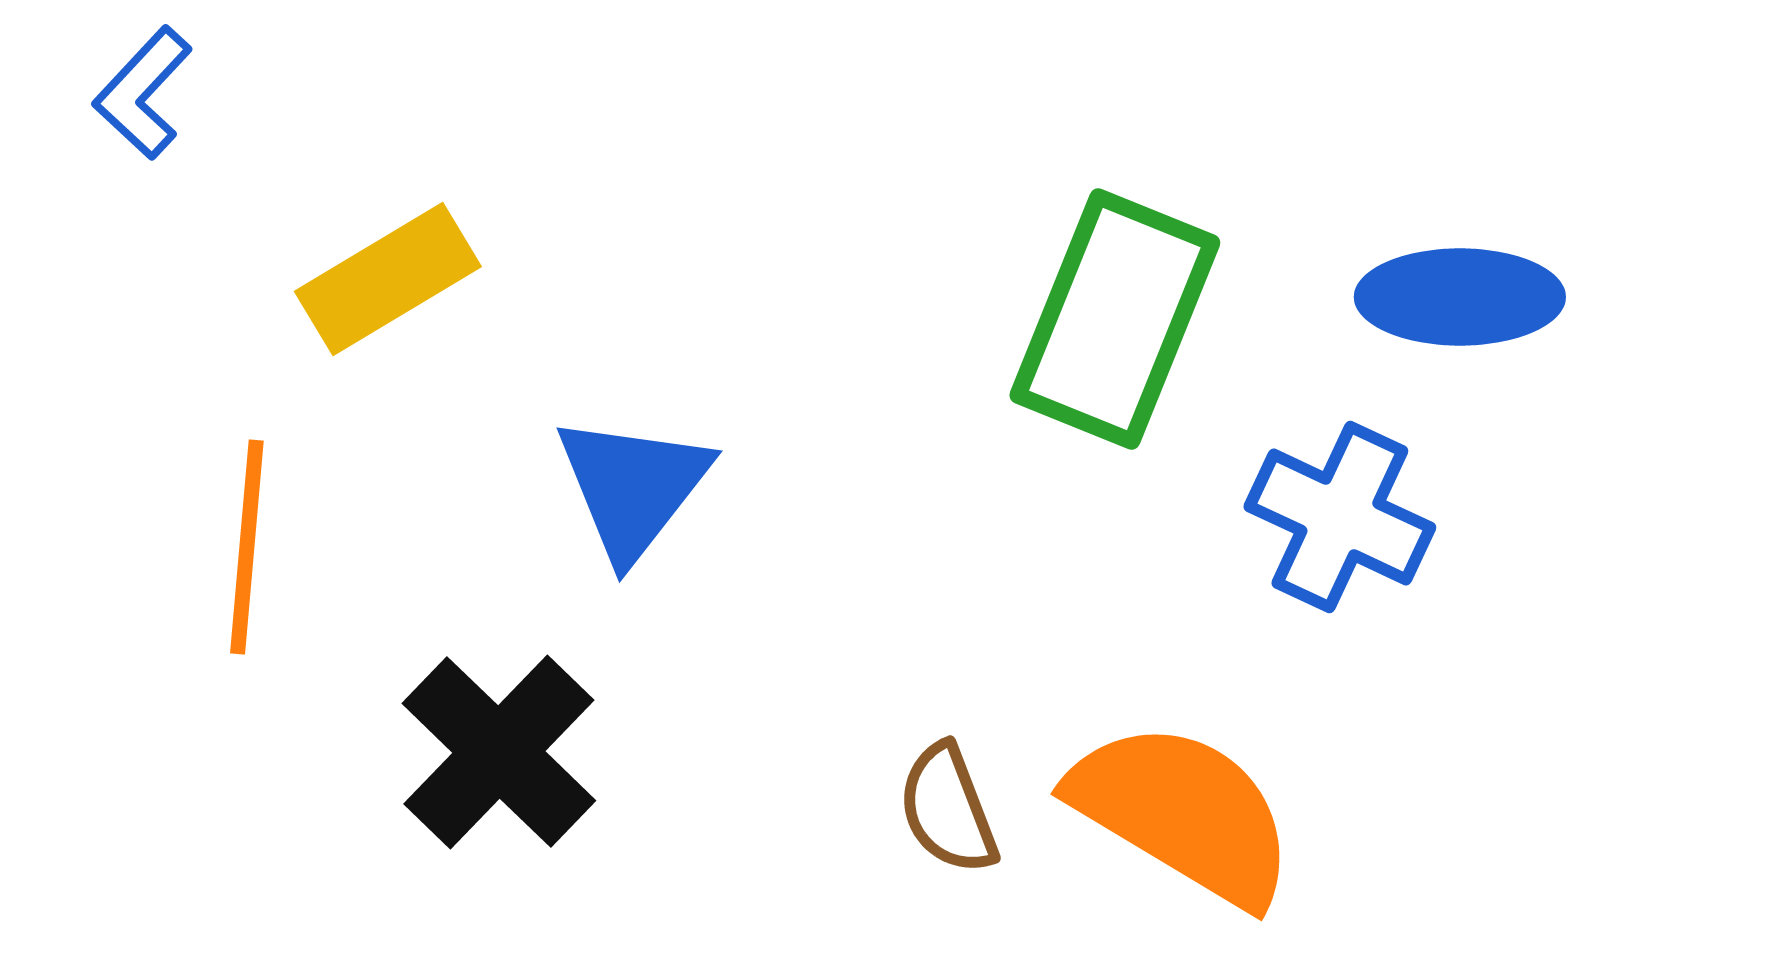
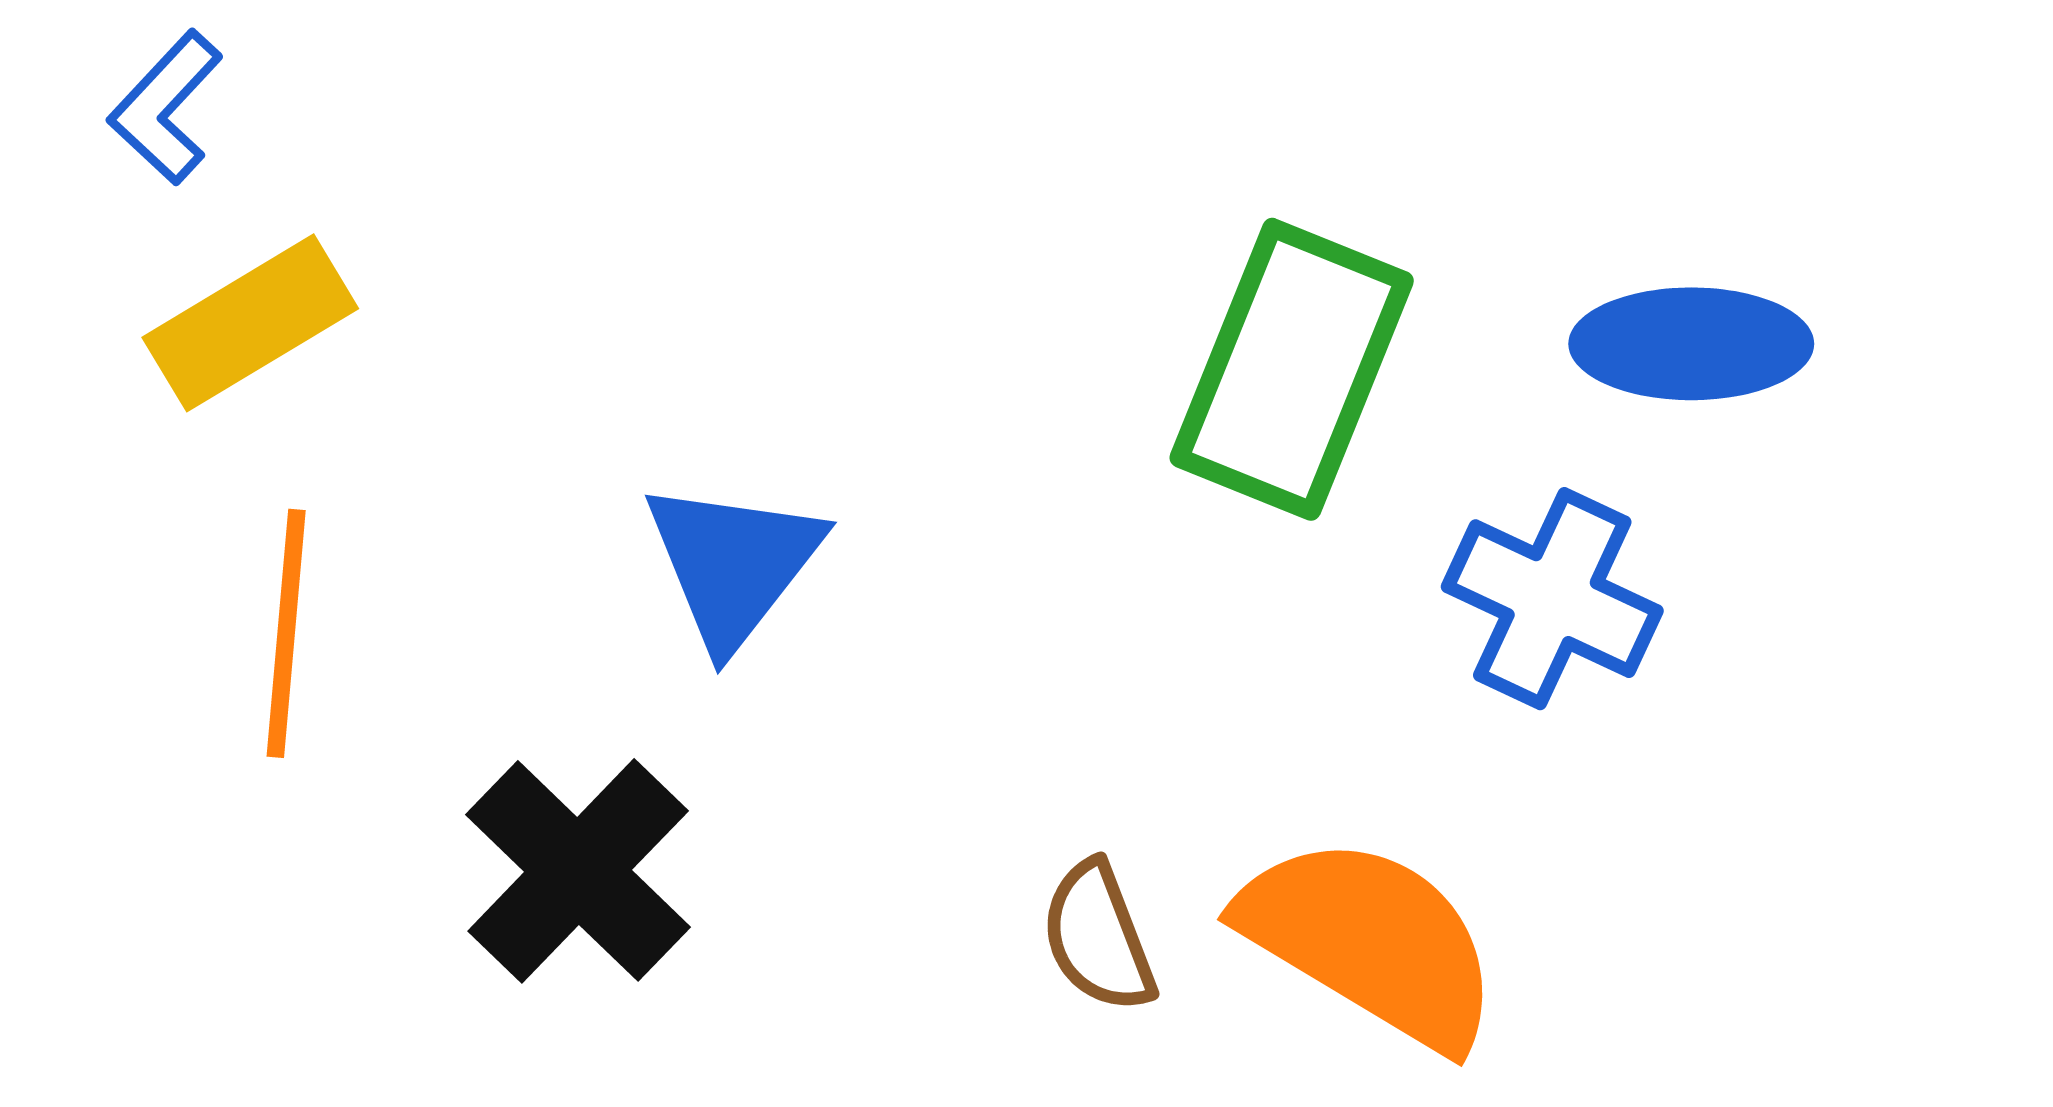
yellow rectangle: (388, 279) -> (250, 323), moved

